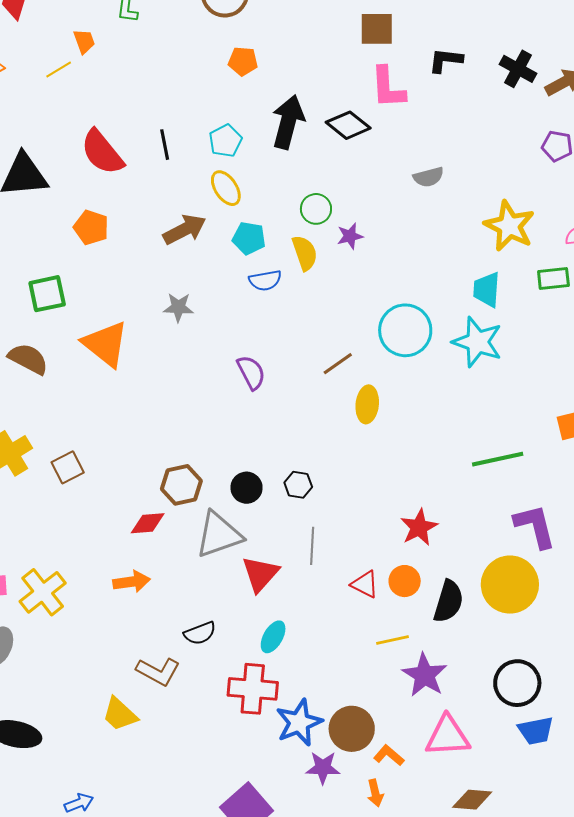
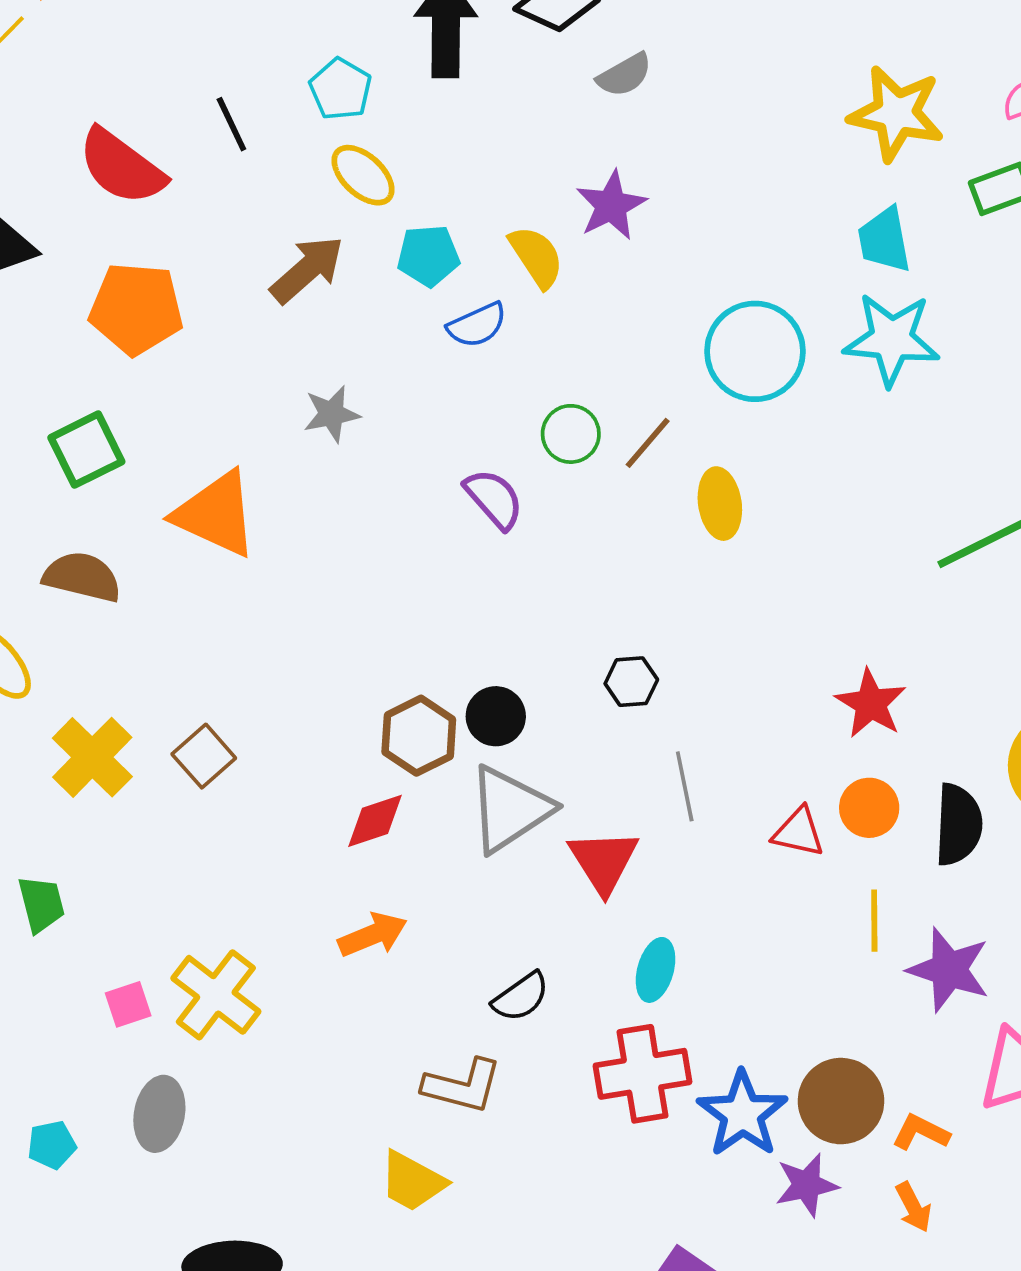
gray semicircle: (429, 177) -> (624, 75), moved
green circle: (316, 209) -> (571, 434), moved
orange pentagon: (91, 227) -> (136, 309), size x1.4
purple star: (350, 236) -> (611, 205), size x1.4
black circle: (247, 488) -> (496, 716), moved
yellow line: (392, 640) -> (874, 921), turned -64

